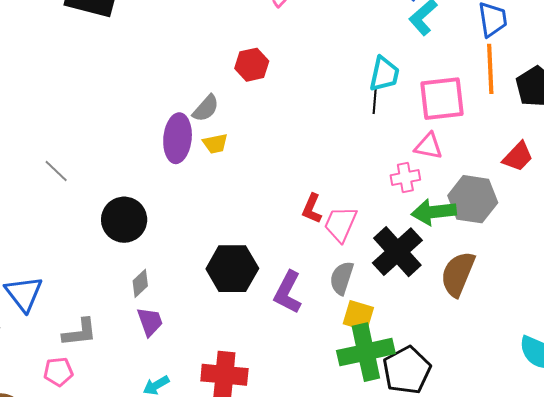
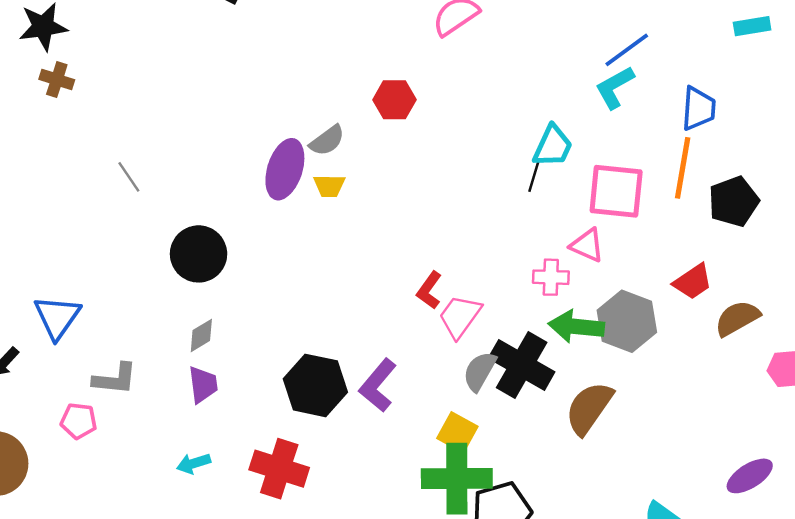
black cross: (397, 252) -> (522, 365), turned -30
black hexagon: (232, 269) -> (315, 385), moved
gray semicircle: (342, 278) -> (480, 371), moved

